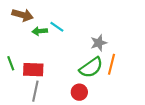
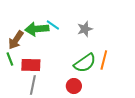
brown arrow: (23, 15) -> (16, 40), moved, turned 108
green arrow: (40, 31) -> (37, 29), size x1.6
gray star: (99, 43) -> (85, 29), moved

